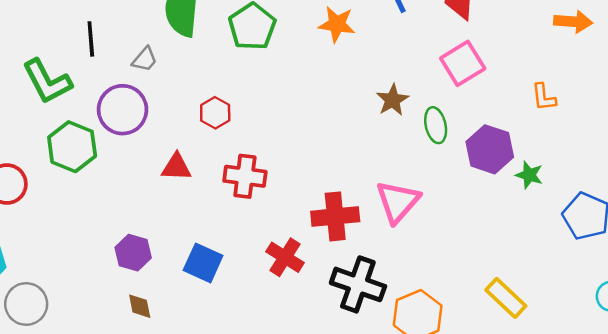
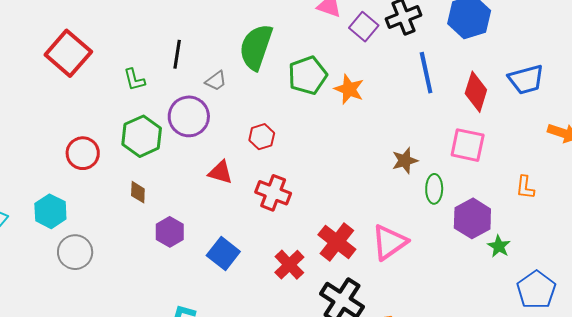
orange star: (337, 24) -> (349, 89), moved
pink square: (463, 63) -> (468, 145), turned 30
green L-shape: (47, 81) -> (134, 80), size x0.6
red cross: (335, 216) -> (337, 242), turned 30
brown diamond: (140, 306) -> (138, 192), moved

